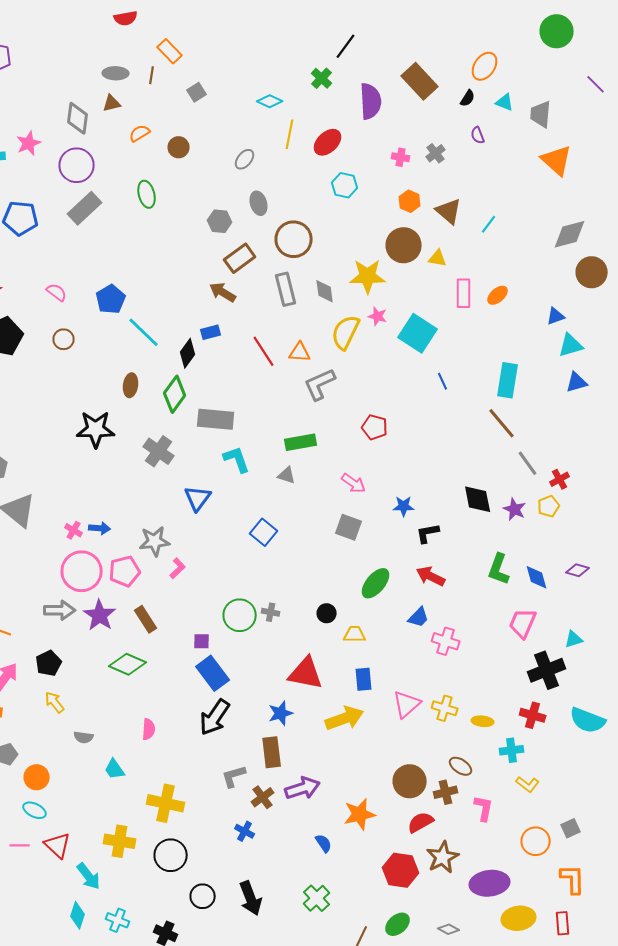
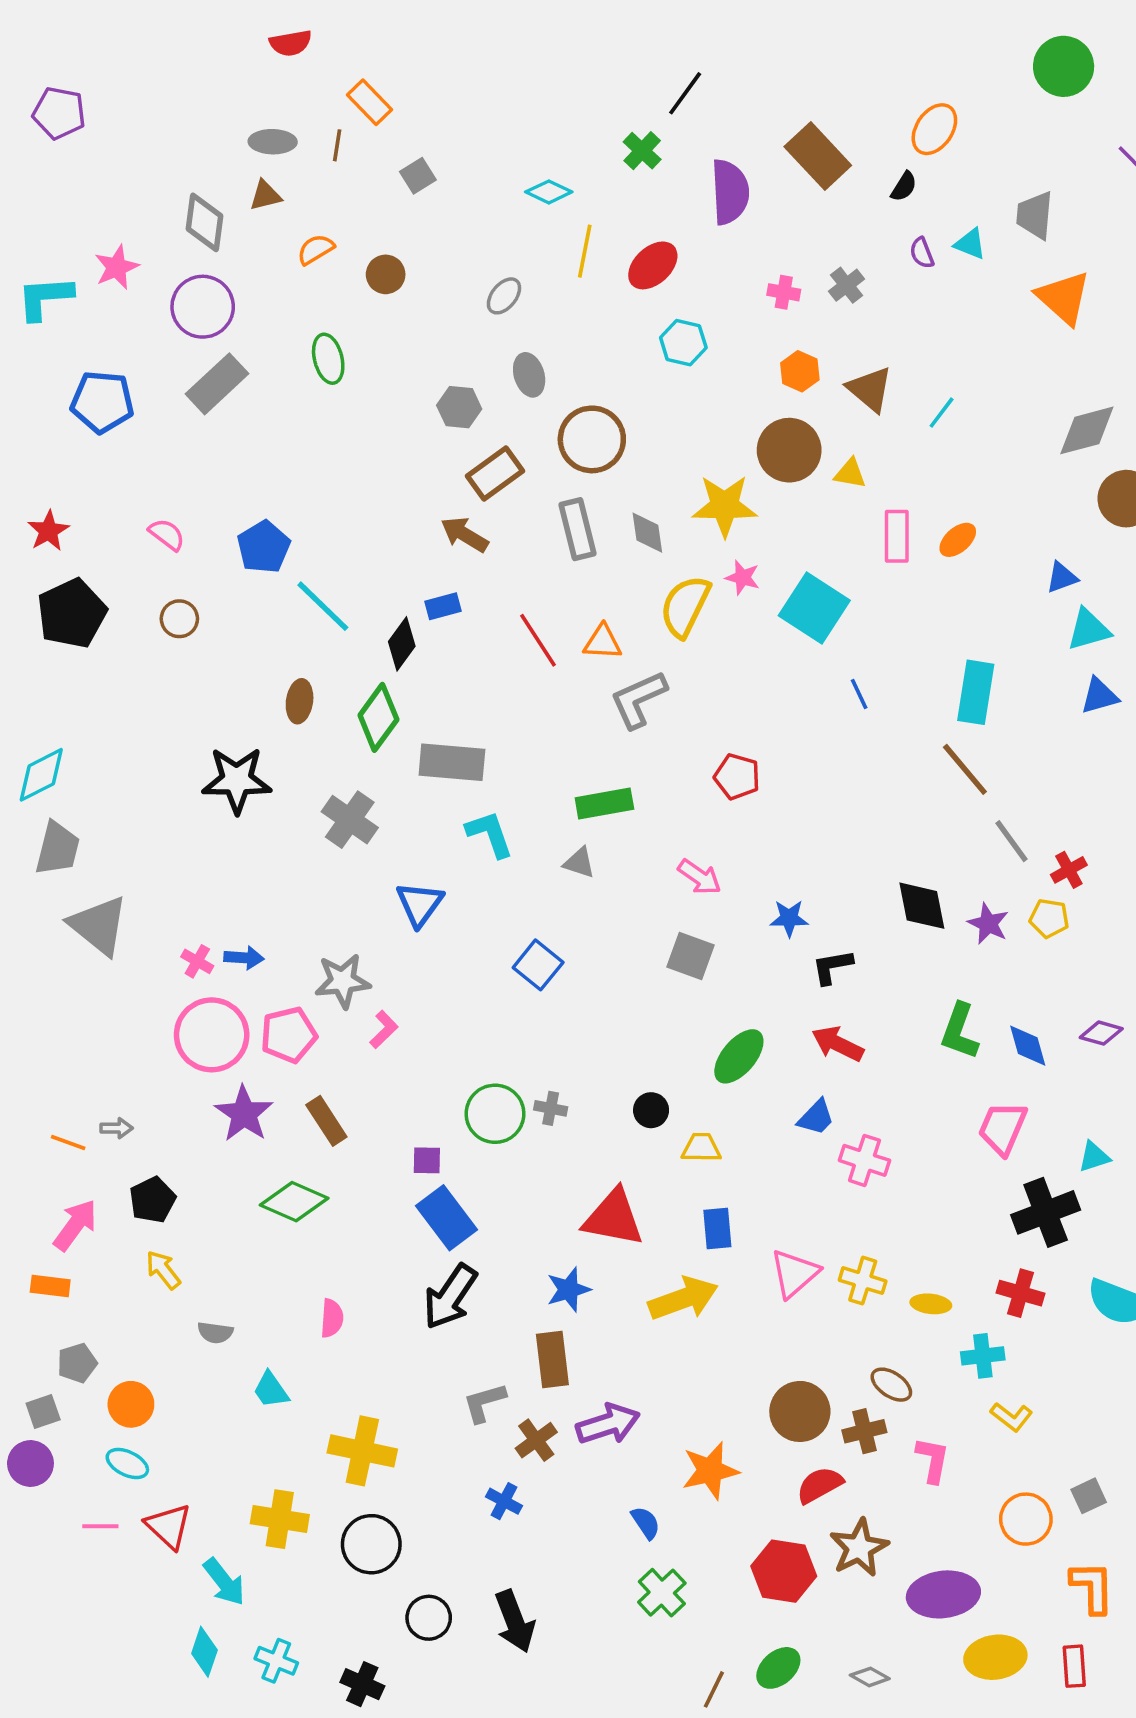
cyan triangle: (505, 102) -> (970, 244), moved
yellow pentagon: (549, 506) -> (1049, 918), turned 30
gray arrow: (60, 610) -> (117, 1128), moved, size x0.6
green cross: (317, 898) -> (662, 1593), moved

